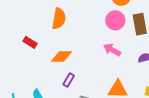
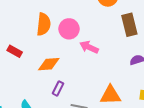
pink circle: (115, 20) -> (69, 29), moved
pink arrow: (112, 50) -> (89, 47), moved

